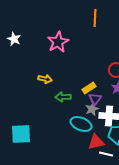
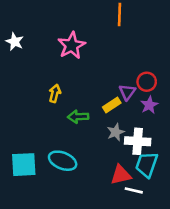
yellow arrow: (45, 79) -> (55, 93), turned -88
purple triangle: (95, 99) -> (127, 92), moved
cyan ellipse: (81, 124) -> (63, 161), moved

